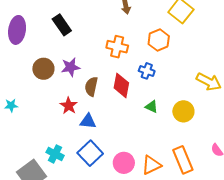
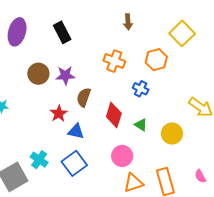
red diamond: (121, 85) -> (114, 115), moved
pink circle: (124, 163) -> (122, 156), moved

